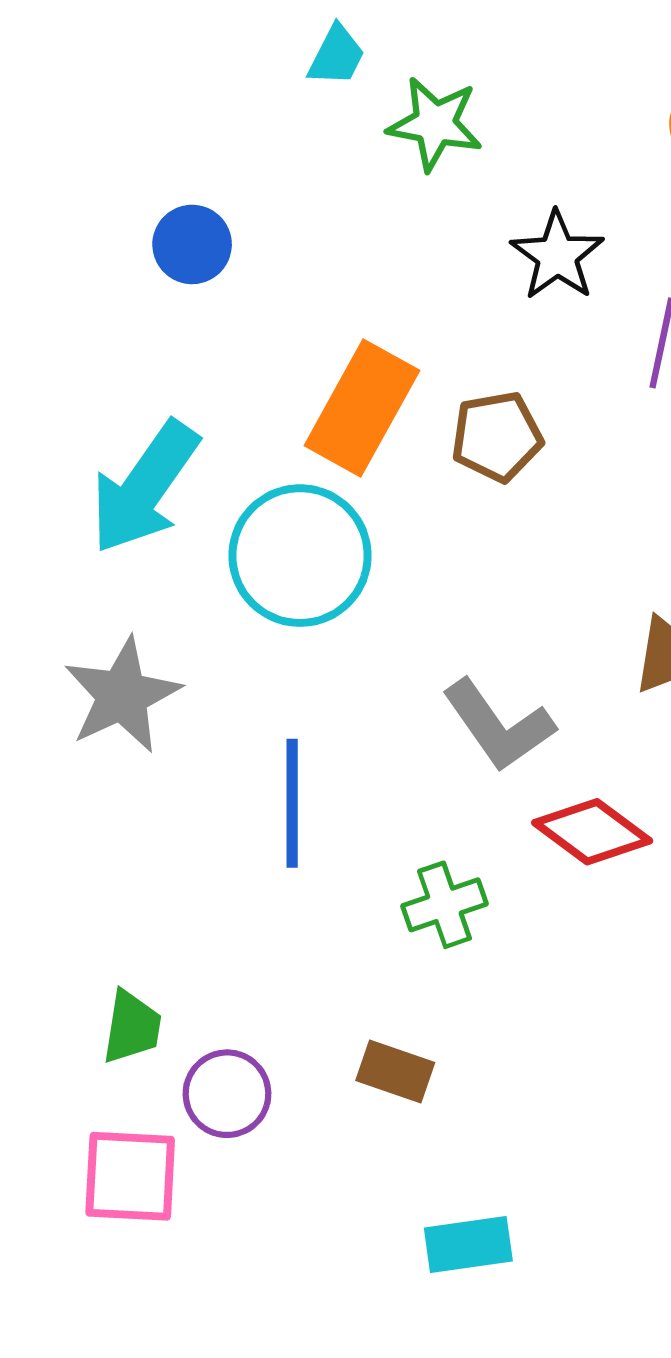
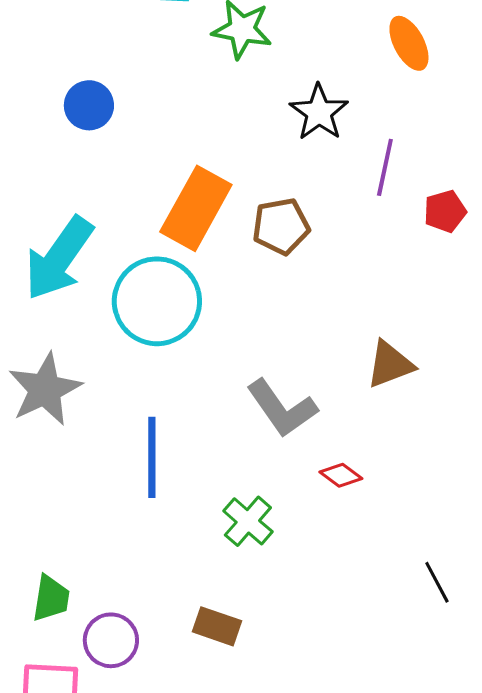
red diamond: (592, 832) -> (341, 475), size x0.6
green cross: (444, 905) -> (248, 521), turned -30

